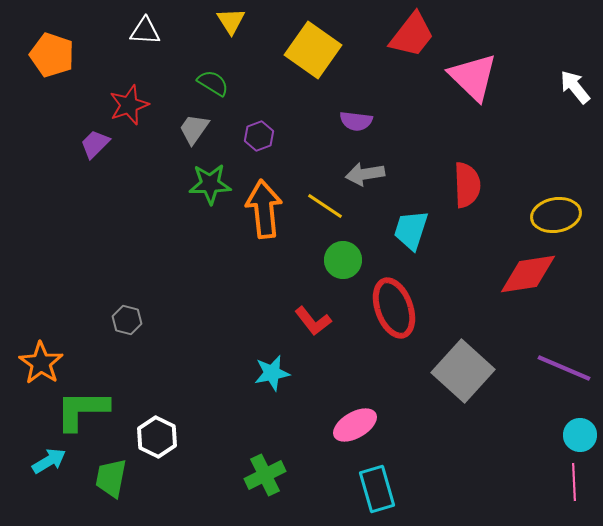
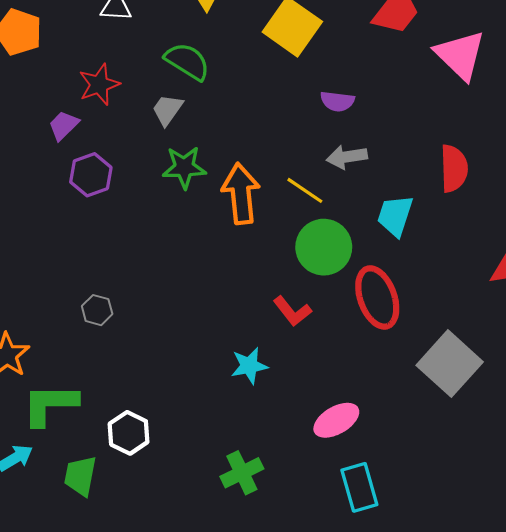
green semicircle: (213, 83) -> (187, 61), size x1.4
purple hexagon: (259, 136) -> (91, 175), moved, size x1.4
green circle: (343, 260) -> (324, 247), size x1.4

